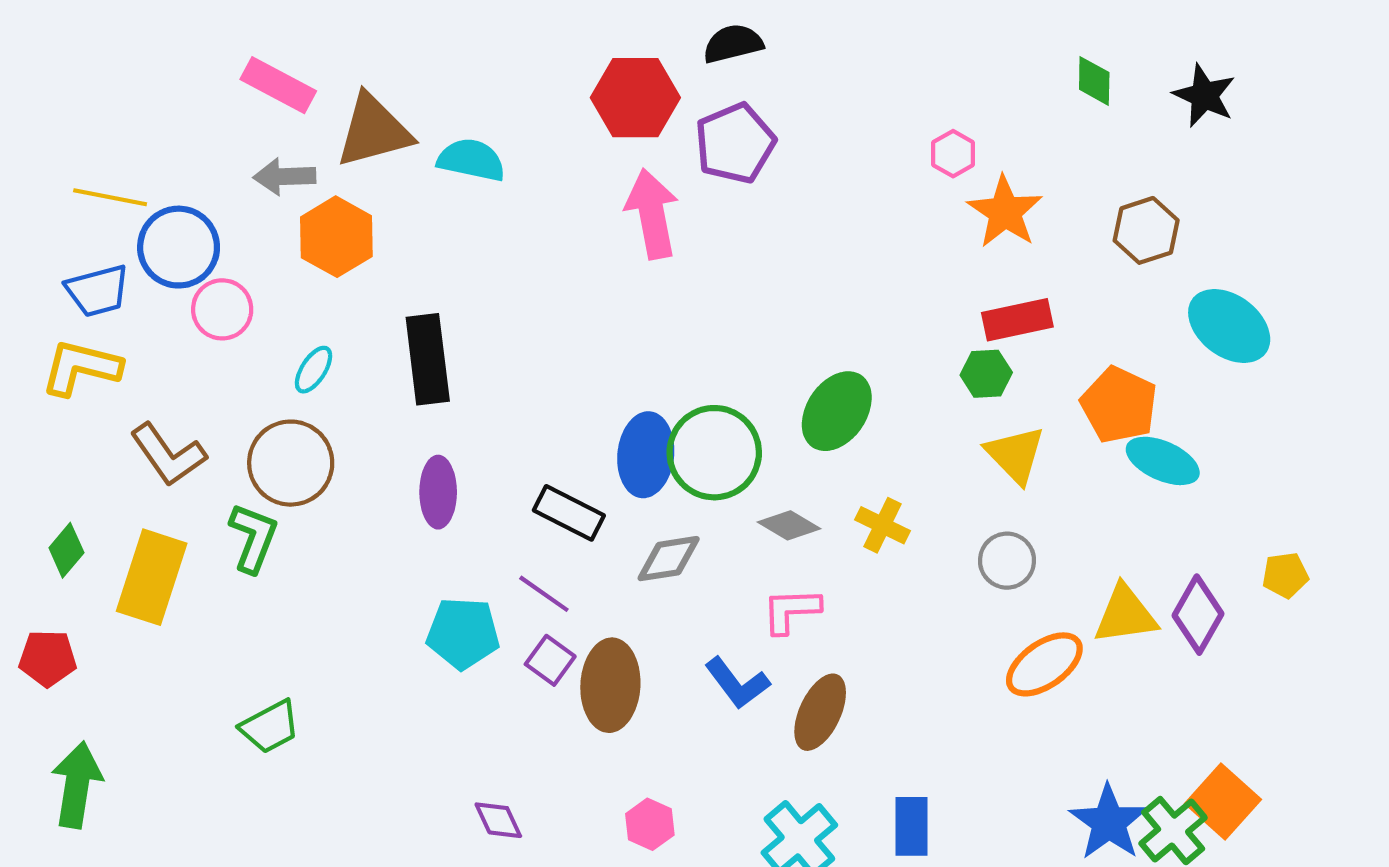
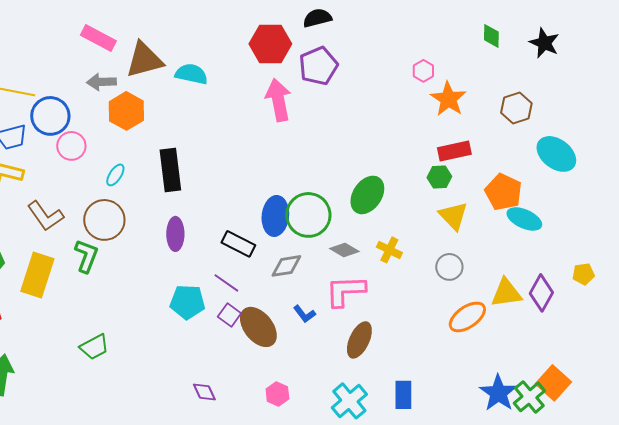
pink L-shape: (791, 610) -> (345, 291), size x1.4
blue L-shape: (737, 683) -> (304, 314), moved, size x0.7
brown ellipse: (610, 685) -> (258, 327), turned -42

